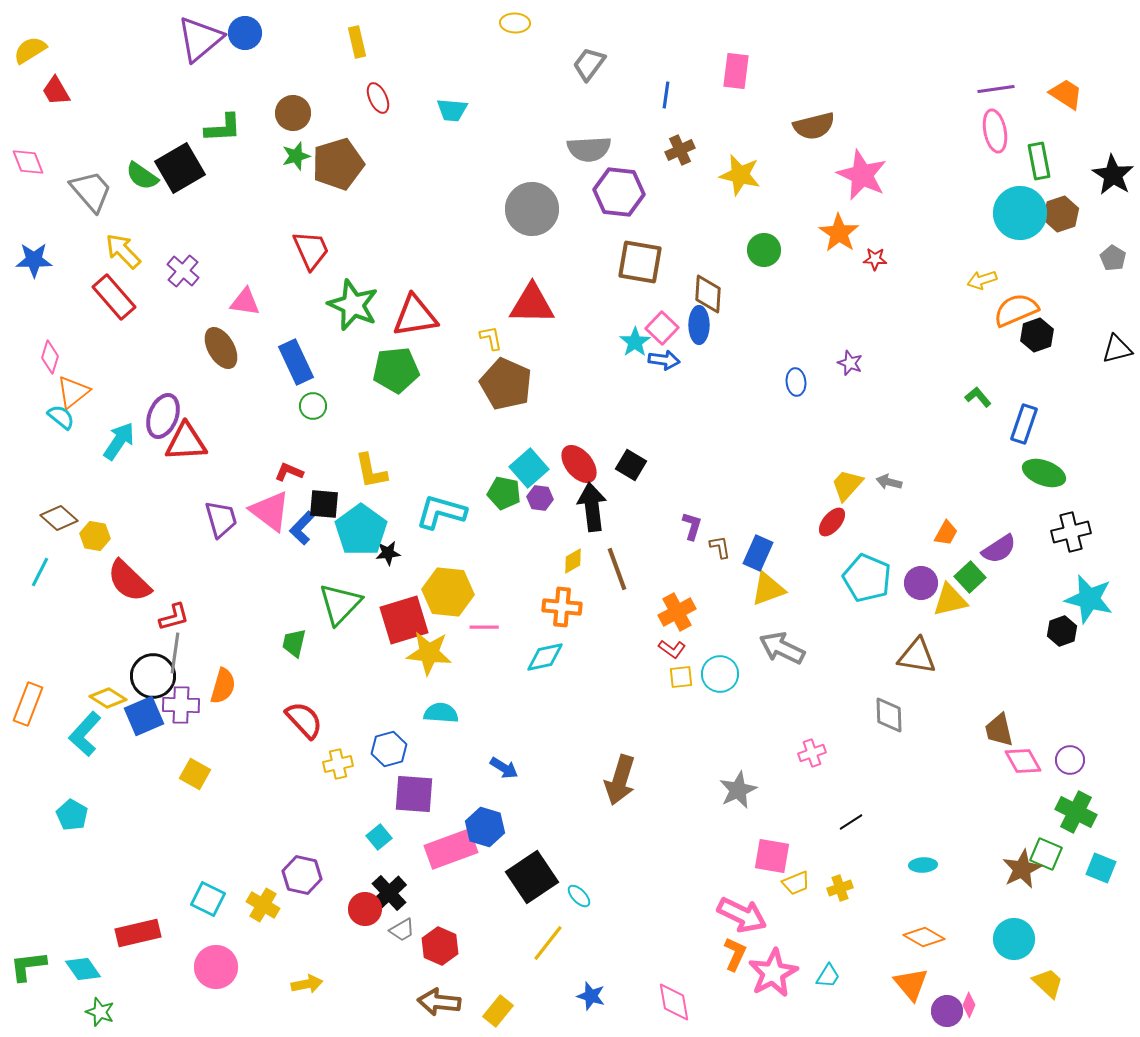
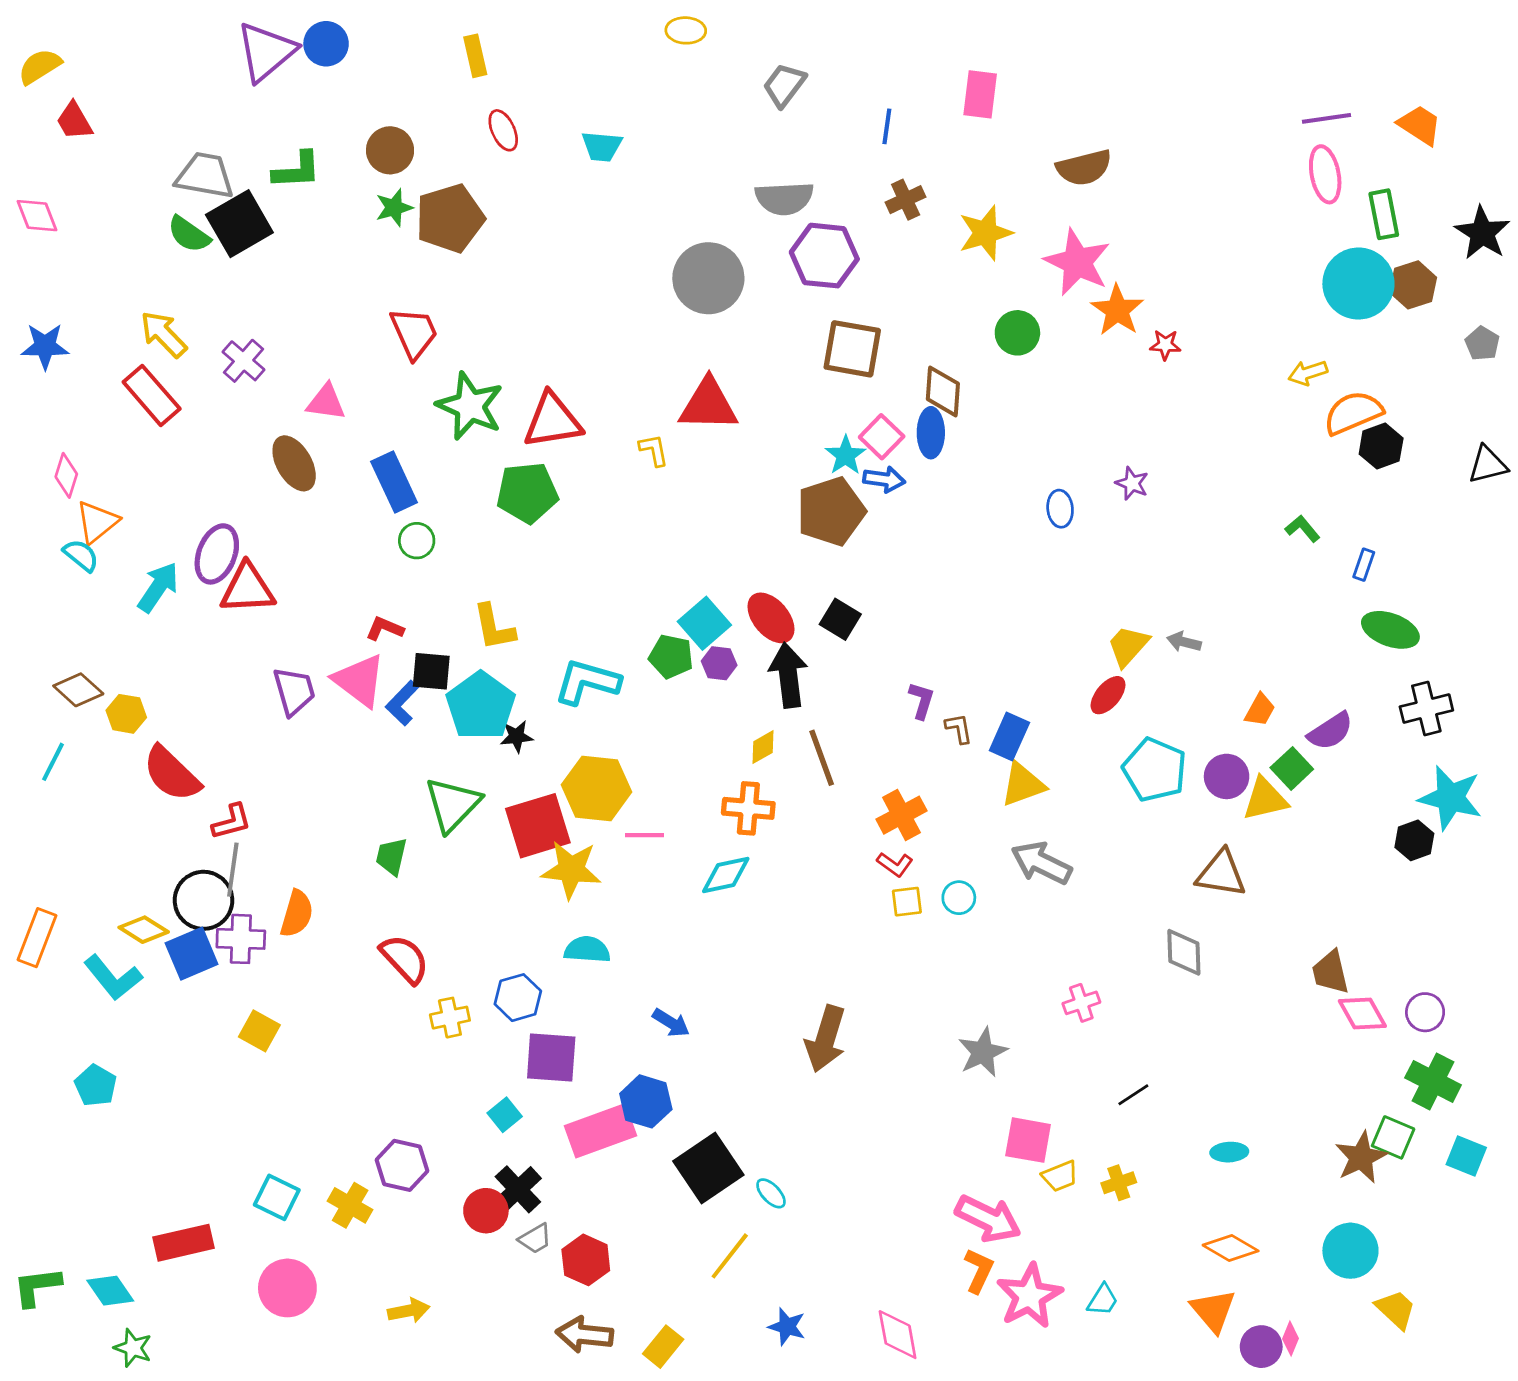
yellow star: (740, 175) -> (985, 233), turned -30
pink star: (862, 175) -> (1077, 262), moved
gray trapezoid: (91, 191) -> (205, 176), moved, turned -39
brown pentagon: (506, 384) -> (831, 511), moved, turned 30
blue rectangle: (1024, 424) -> (1364, 565), size x0.6
cyan circle: (720, 674) -> (959, 898), size x0.7
cyan L-shape: (85, 734) -> (113, 978), turned -81

